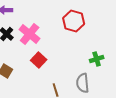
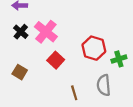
red hexagon: (74, 21) -> (94, 48), moved

